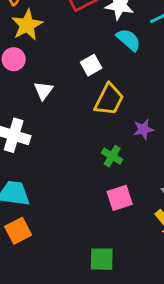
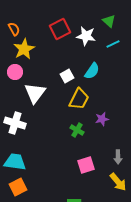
cyan semicircle: (128, 40) -> (92, 71), moved, turned 84
white triangle: (43, 91) -> (35, 93), size x1.6
green cross: (112, 156) -> (77, 130), moved

